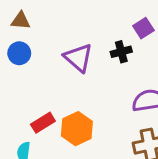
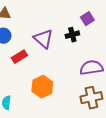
red rectangle: (43, 123) -> (19, 57), moved

